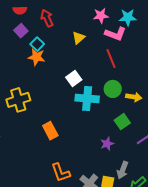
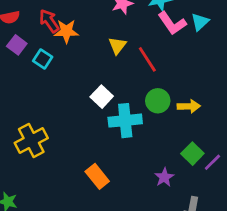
pink L-shape: (115, 34) -> (172, 23), moved, turned 45
yellow triangle: (79, 38) -> (117, 46), moved
orange star: (36, 57) -> (66, 31), moved
green square: (122, 122) -> (192, 154), moved
orange rectangle: (50, 131) -> (97, 176), moved

